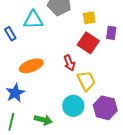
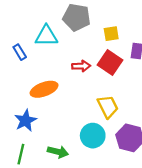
red arrow: (69, 63) -> (81, 66), moved, turned -70

